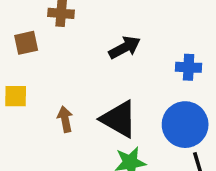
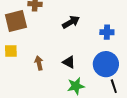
brown square: (26, 43) -> (16, 21), size x1.6
black triangle: (119, 119) -> (69, 62), size x0.6

